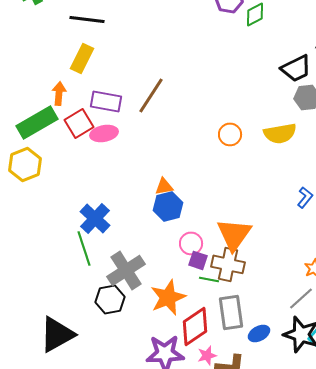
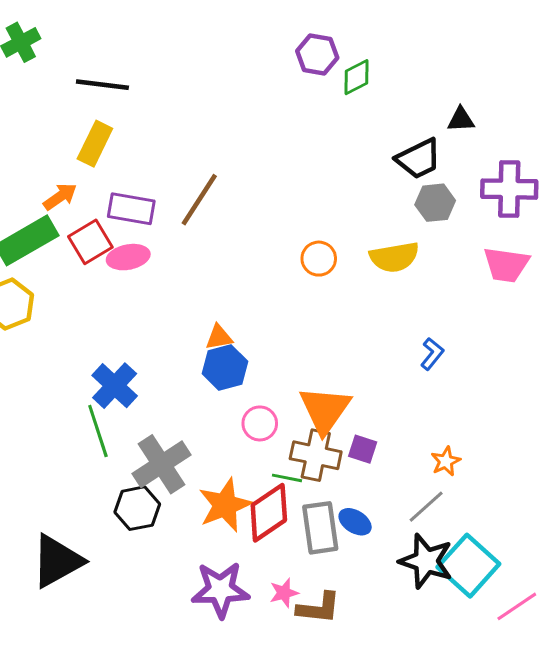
orange arrow: (59, 93) -> (60, 197), turned 50
purple square: (198, 260) -> (363, 449), moved
red diamond: (195, 326) -> (269, 513), moved
blue ellipse: (259, 333) -> (355, 522), moved, turned 60

